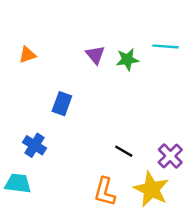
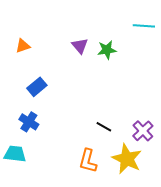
cyan line: (166, 46) -> (144, 26), moved
blue rectangle: (62, 104) -> (37, 87), moved, turned 30

